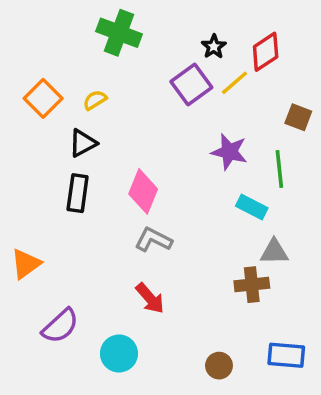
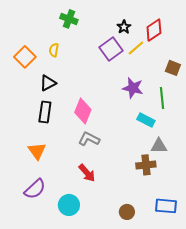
green cross: (119, 33) -> (69, 19), size x0.7
yellow semicircle: (95, 100) -> (54, 50), moved, turned -48
orange triangle: (26, 264) -> (37, 151), moved, turned -30

